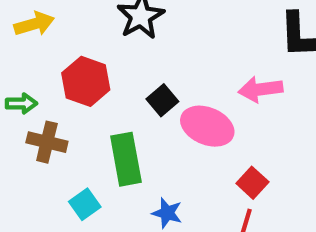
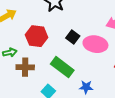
green rectangle: (126, 159) -> (62, 67), turned -30

